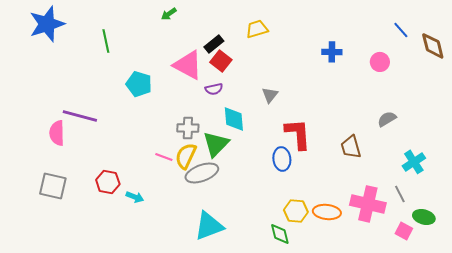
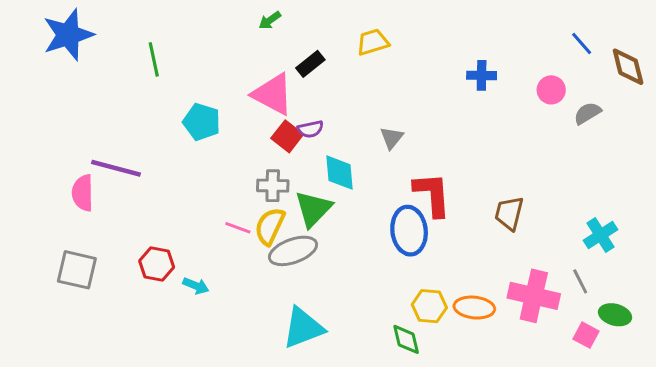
green arrow: (169, 14) -> (270, 20), moved
red square: (221, 61) -> (287, 136), moved
gray semicircle: (387, 119) -> (587, 113), moved
brown trapezoid: (351, 147) -> (509, 213), turned 30
blue ellipse: (282, 159) -> (409, 231), size x1.4

